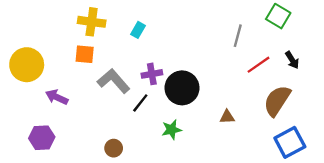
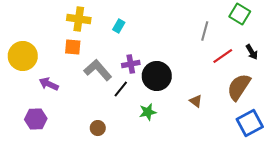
brown triangle: (227, 117) -> (196, 101), turned 40

